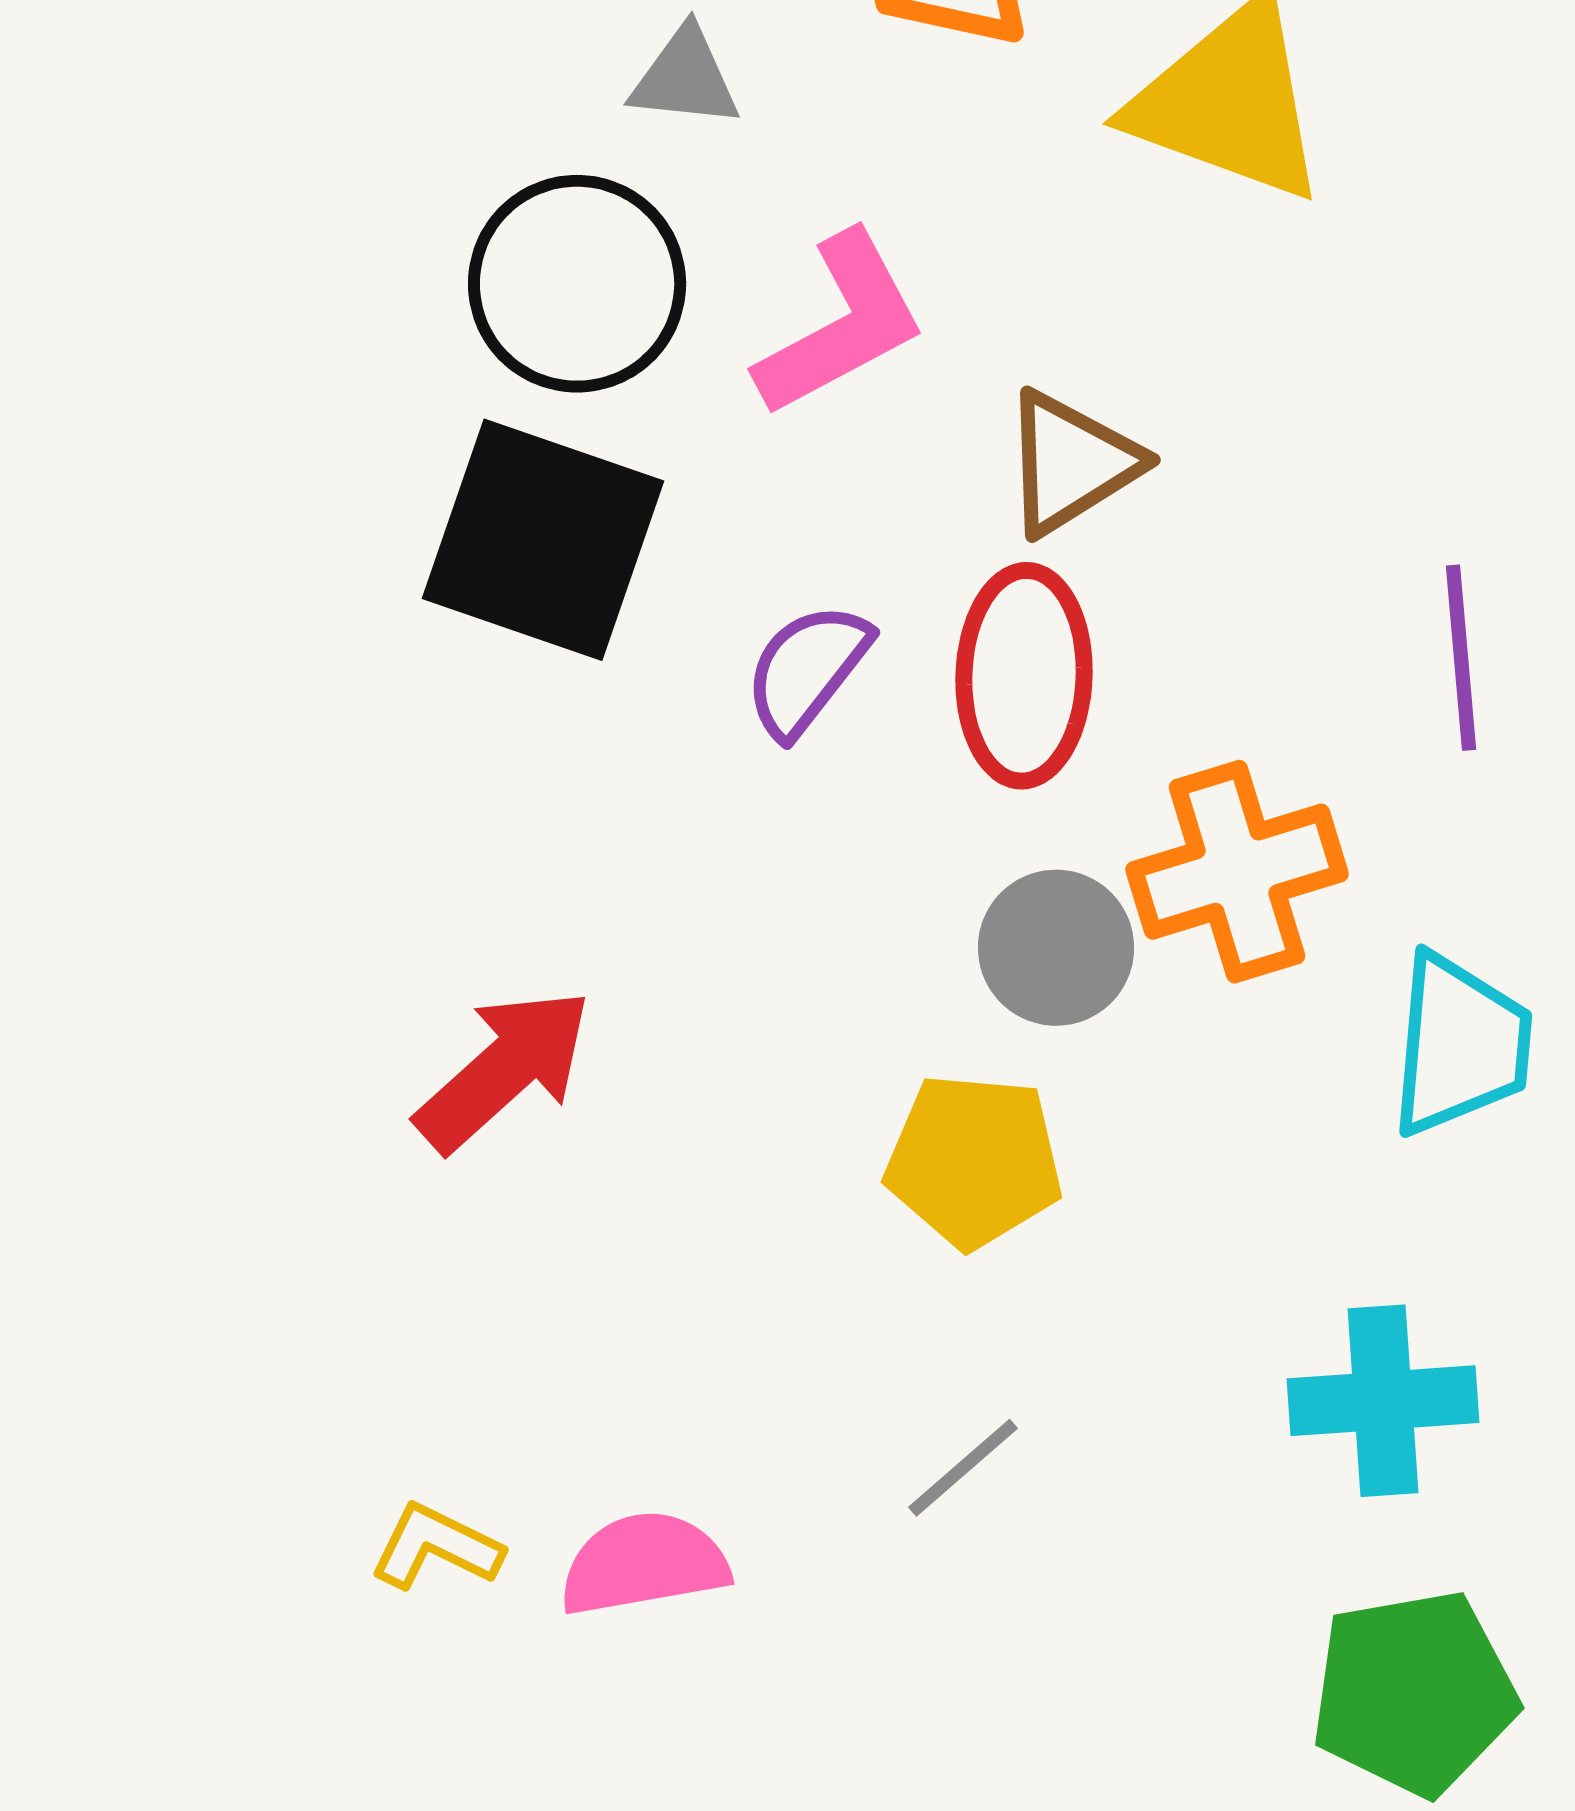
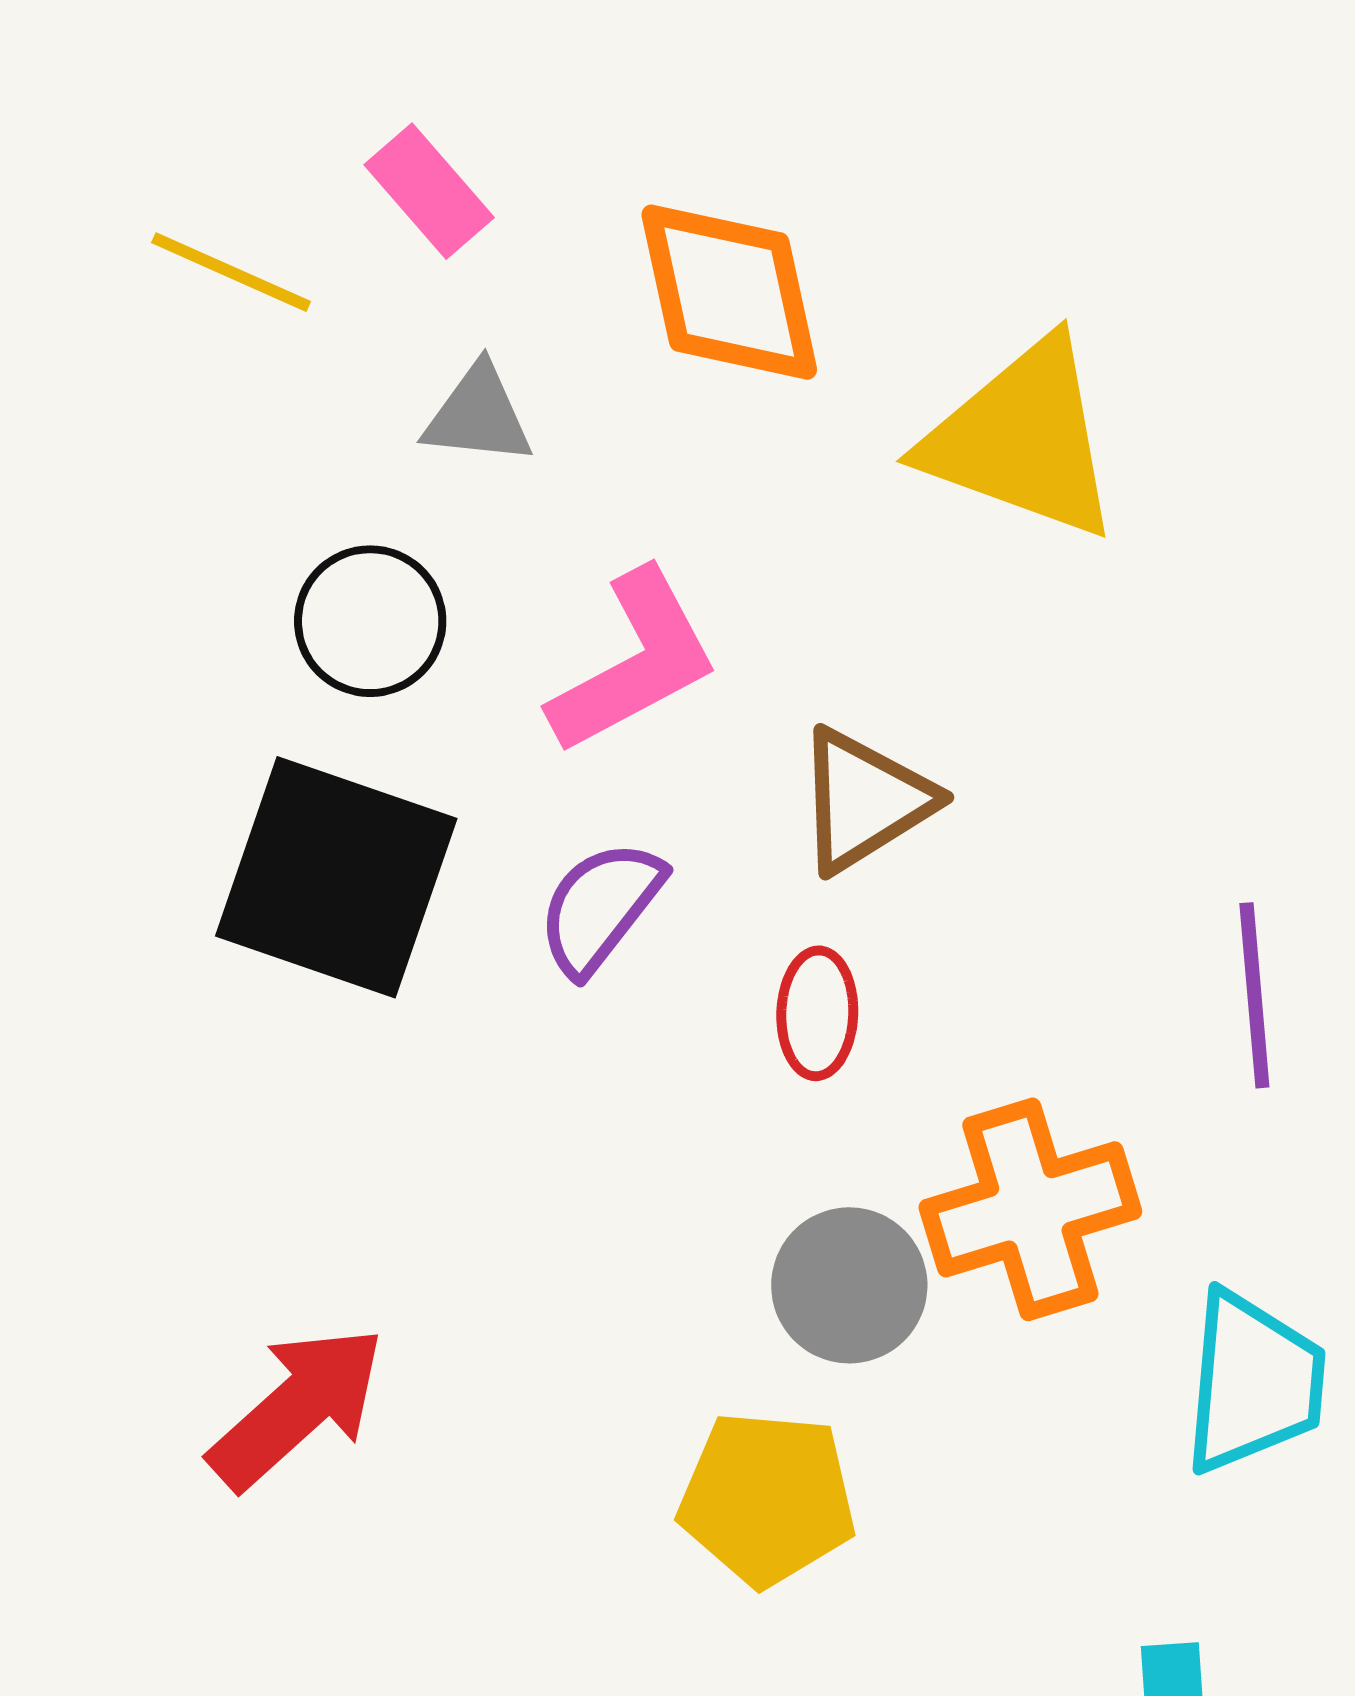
black circle: (577, 284) -> (370, 621), size x0.7
purple semicircle: (807, 670) -> (600, 907), moved
red ellipse: (1024, 676) -> (817, 1013), size x0.6

